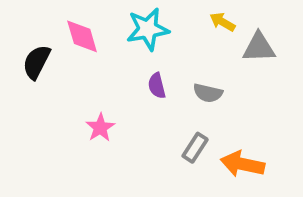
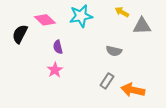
pink diamond: (82, 36) -> (45, 20), turned -30
purple semicircle: (157, 86) -> (58, 47), moved

